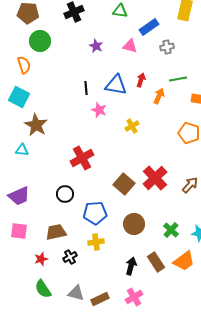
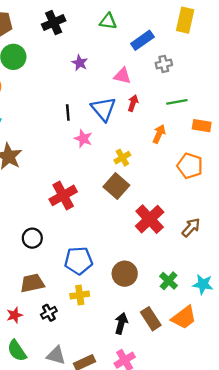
pink triangle: (130, 46) -> (122, 76), moved
blue triangle: (116, 85) -> (103, 109), turned 40
orange arrow: (159, 96) -> (159, 134), moved
brown square: (124, 184) -> (116, 186), moved
black circle: (65, 194) -> (32, 238), moved

